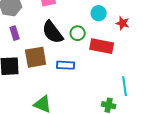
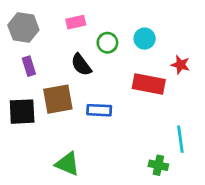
red star: (123, 23) -> (180, 65), moved
black semicircle: (53, 32) -> (81, 65), size x0.7
green circle: (78, 33) -> (107, 43), moved

